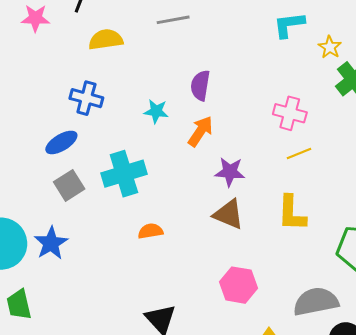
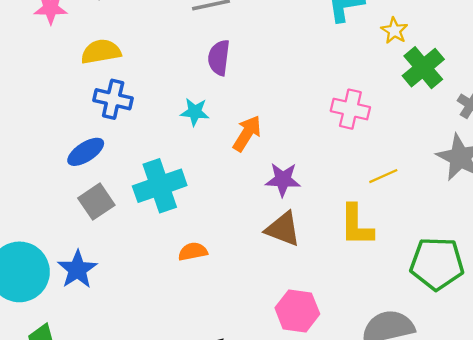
yellow semicircle: (106, 40) -> (101, 52), moved
purple semicircle: (200, 85) -> (219, 58), moved
yellow line: (299, 153) -> (383, 176), moved

